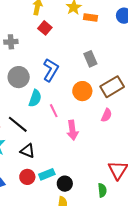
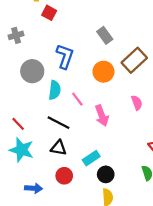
pink semicircle: (107, 115) -> (137, 103), moved, turned -32
black line: (18, 124) -> (59, 123), moved
cyan rectangle: (47, 174) -> (91, 158), moved

